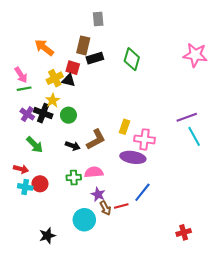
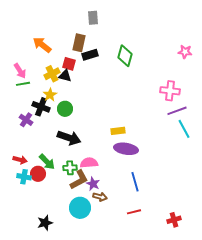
pink star: (195, 55) -> (185, 52), size x0.6
purple cross: (27, 114) -> (26, 120), moved
yellow rectangle: (124, 127) -> (118, 131), moved, turned 64
brown L-shape: (96, 139) -> (79, 180), moved
pink cross: (145, 139) -> (170, 91), moved
green arrow: (35, 145) -> (47, 162), moved
black arrow: (73, 146) -> (69, 138), size x1.6
blue line: (142, 192) -> (135, 182), turned -54
red line: (121, 206) -> (134, 212), moved
brown arrow: (105, 208) -> (100, 197), turned -48

